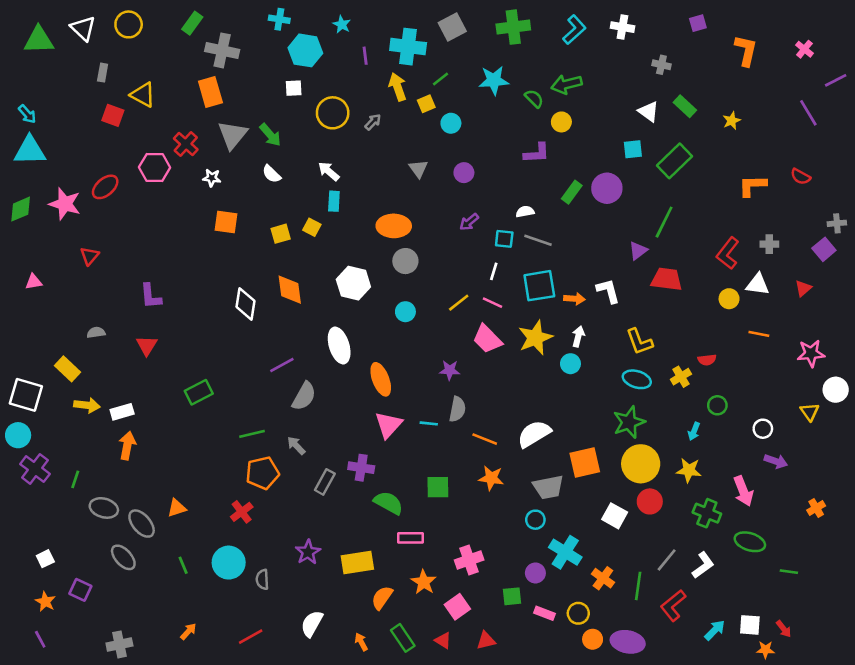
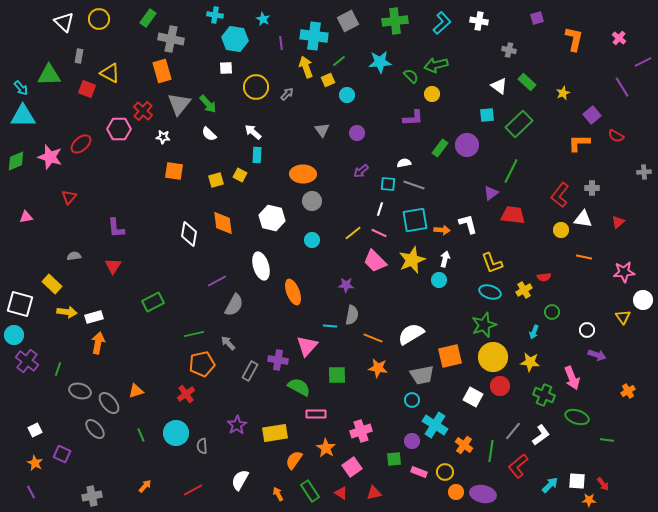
green triangle: (39, 40) -> (49, 75), moved
purple square: (824, 249) -> (592, 115), moved
pink triangle: (389, 425) -> (307, 346), moved

